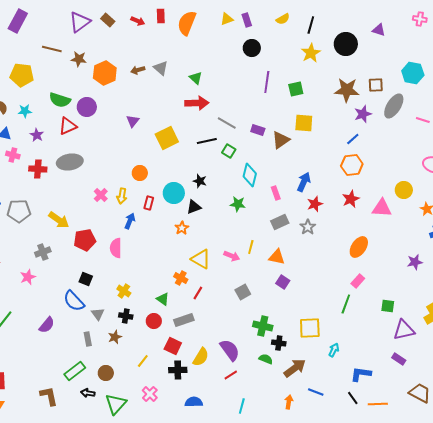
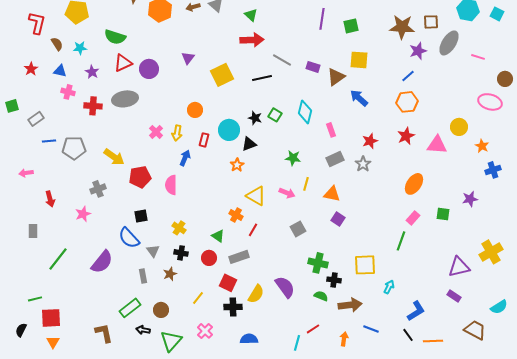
purple circle: (87, 107) -> (149, 69), moved
green square: (229, 151) -> (275, 115), moved
blue arrow: (304, 182) -> (359, 98), moved, turned -72
green star: (238, 204) -> (293, 158), moved
black square: (86, 279) -> (141, 216), turned -32
green square: (388, 306) -> (443, 214), moved
purple semicircle: (47, 325) -> (102, 262), size x1.4
brown arrow: (295, 368) -> (350, 305), turned 30
blue L-shape: (361, 374) -> (416, 311), turned 140
red line: (231, 375) -> (313, 329), moved

